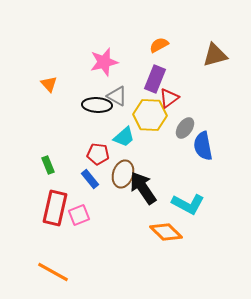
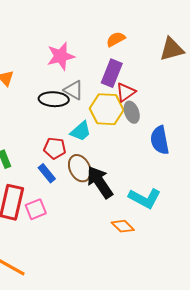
gray ellipse: (185, 128) -> (132, 112), moved, turned -55
brown ellipse: (123, 174) -> (80, 168), turned -44
orange diamond: (166, 232) -> (123, 226), size x0.7

